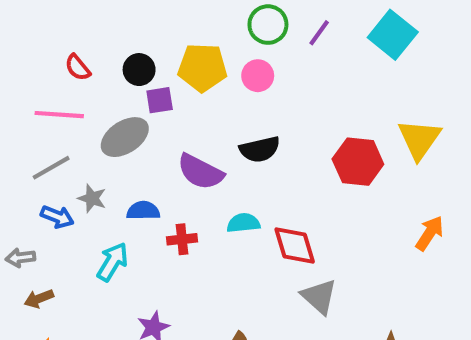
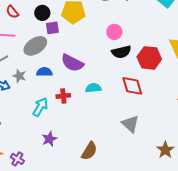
pink circle: (258, 76) -> (114, 32), moved
black semicircle: (260, 149) -> (121, 52), moved
blue semicircle: (143, 211) -> (44, 72), moved
red diamond: (295, 245) -> (132, 86), moved
cyan arrow: (112, 262) -> (40, 107), moved

